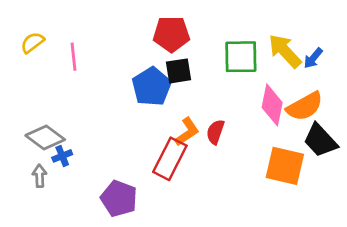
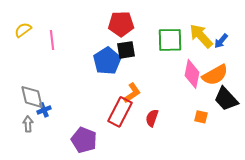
red semicircle: (215, 132) -> (152, 118), moved
gray diamond: (45, 138) -> (32, 97), turned 40
orange square: (285, 166) -> (201, 117), size x0.5

